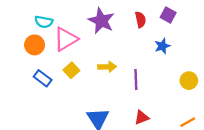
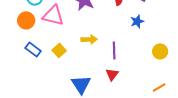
pink triangle: (66, 39) -> (53, 15), turned 45
yellow square: (71, 70) -> (59, 50), moved
red triangle: (142, 117) -> (112, 74), moved, turned -32

